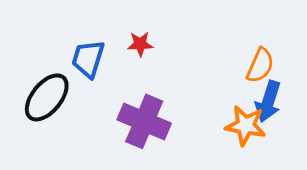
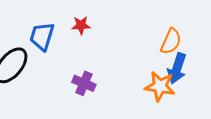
purple cross: (144, 121) -> (84, 83), size x0.6

